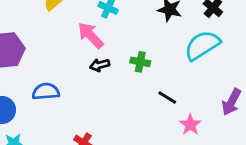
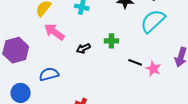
pink arrow: (91, 35) -> (54, 32), moved
pink star: (190, 125) -> (153, 69), moved

